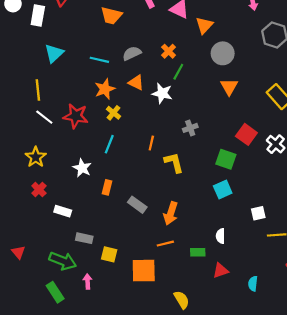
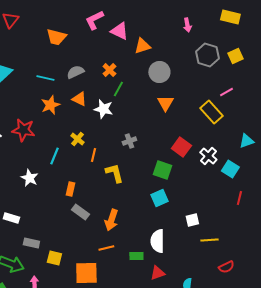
orange triangle: (204, 25) -> (142, 46), turned 30
yellow cross: (113, 113) -> (77, 139), moved
orange rectangle: (107, 187) -> (70, 189), moved
white semicircle: (220, 236) -> (157, 241), size x1.6

